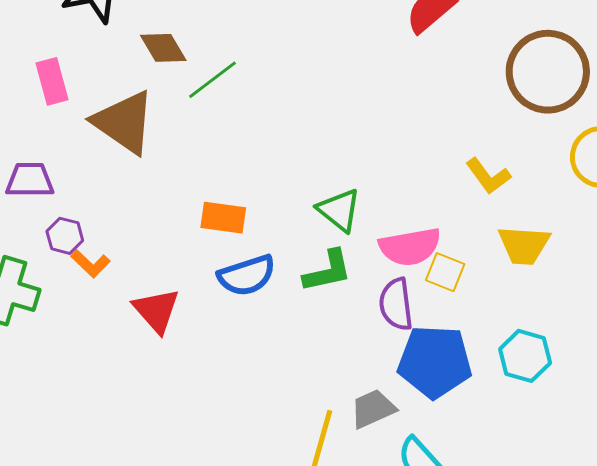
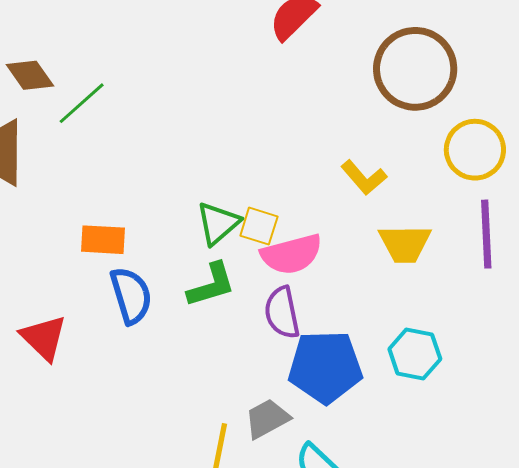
green triangle: (339, 210) -> (218, 223), turned 45
yellow square: (445, 272) -> (259, 226), moved
blue semicircle: (247, 275) -> (131, 296), turned -84

